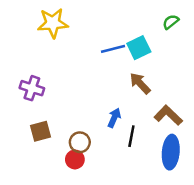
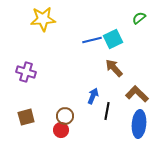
brown square: (40, 131) -> (26, 117), moved

